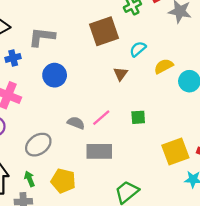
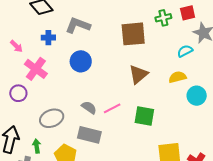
cyan semicircle: (138, 49) -> (185, 51), moved
brown triangle: (121, 74) -> (138, 74), size x1.5
green square: (138, 117) -> (144, 116), size x1.5
gray rectangle: (99, 151) -> (89, 135), moved

